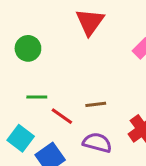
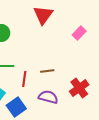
red line: (62, 116) -> (24, 79), turned 63

